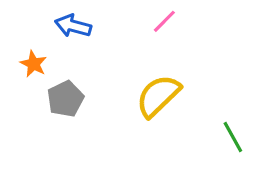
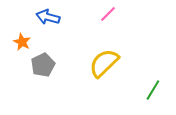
green line: (233, 137) -> (153, 90), turned 60

